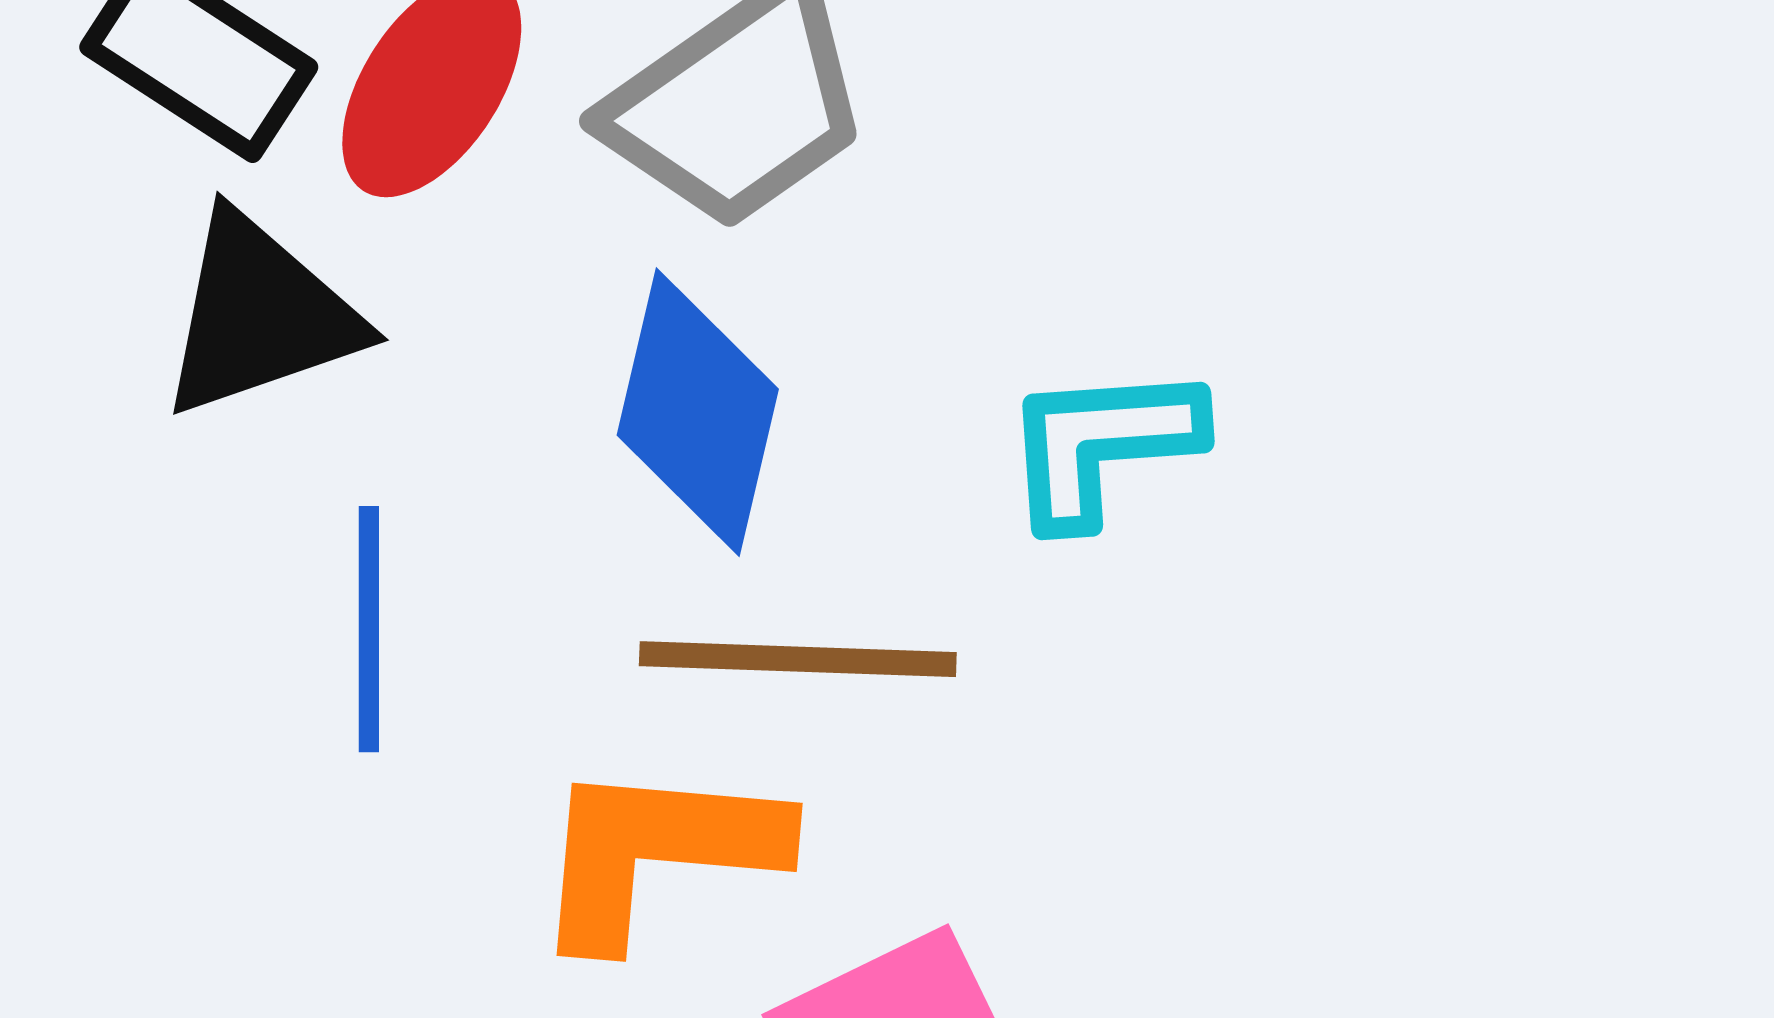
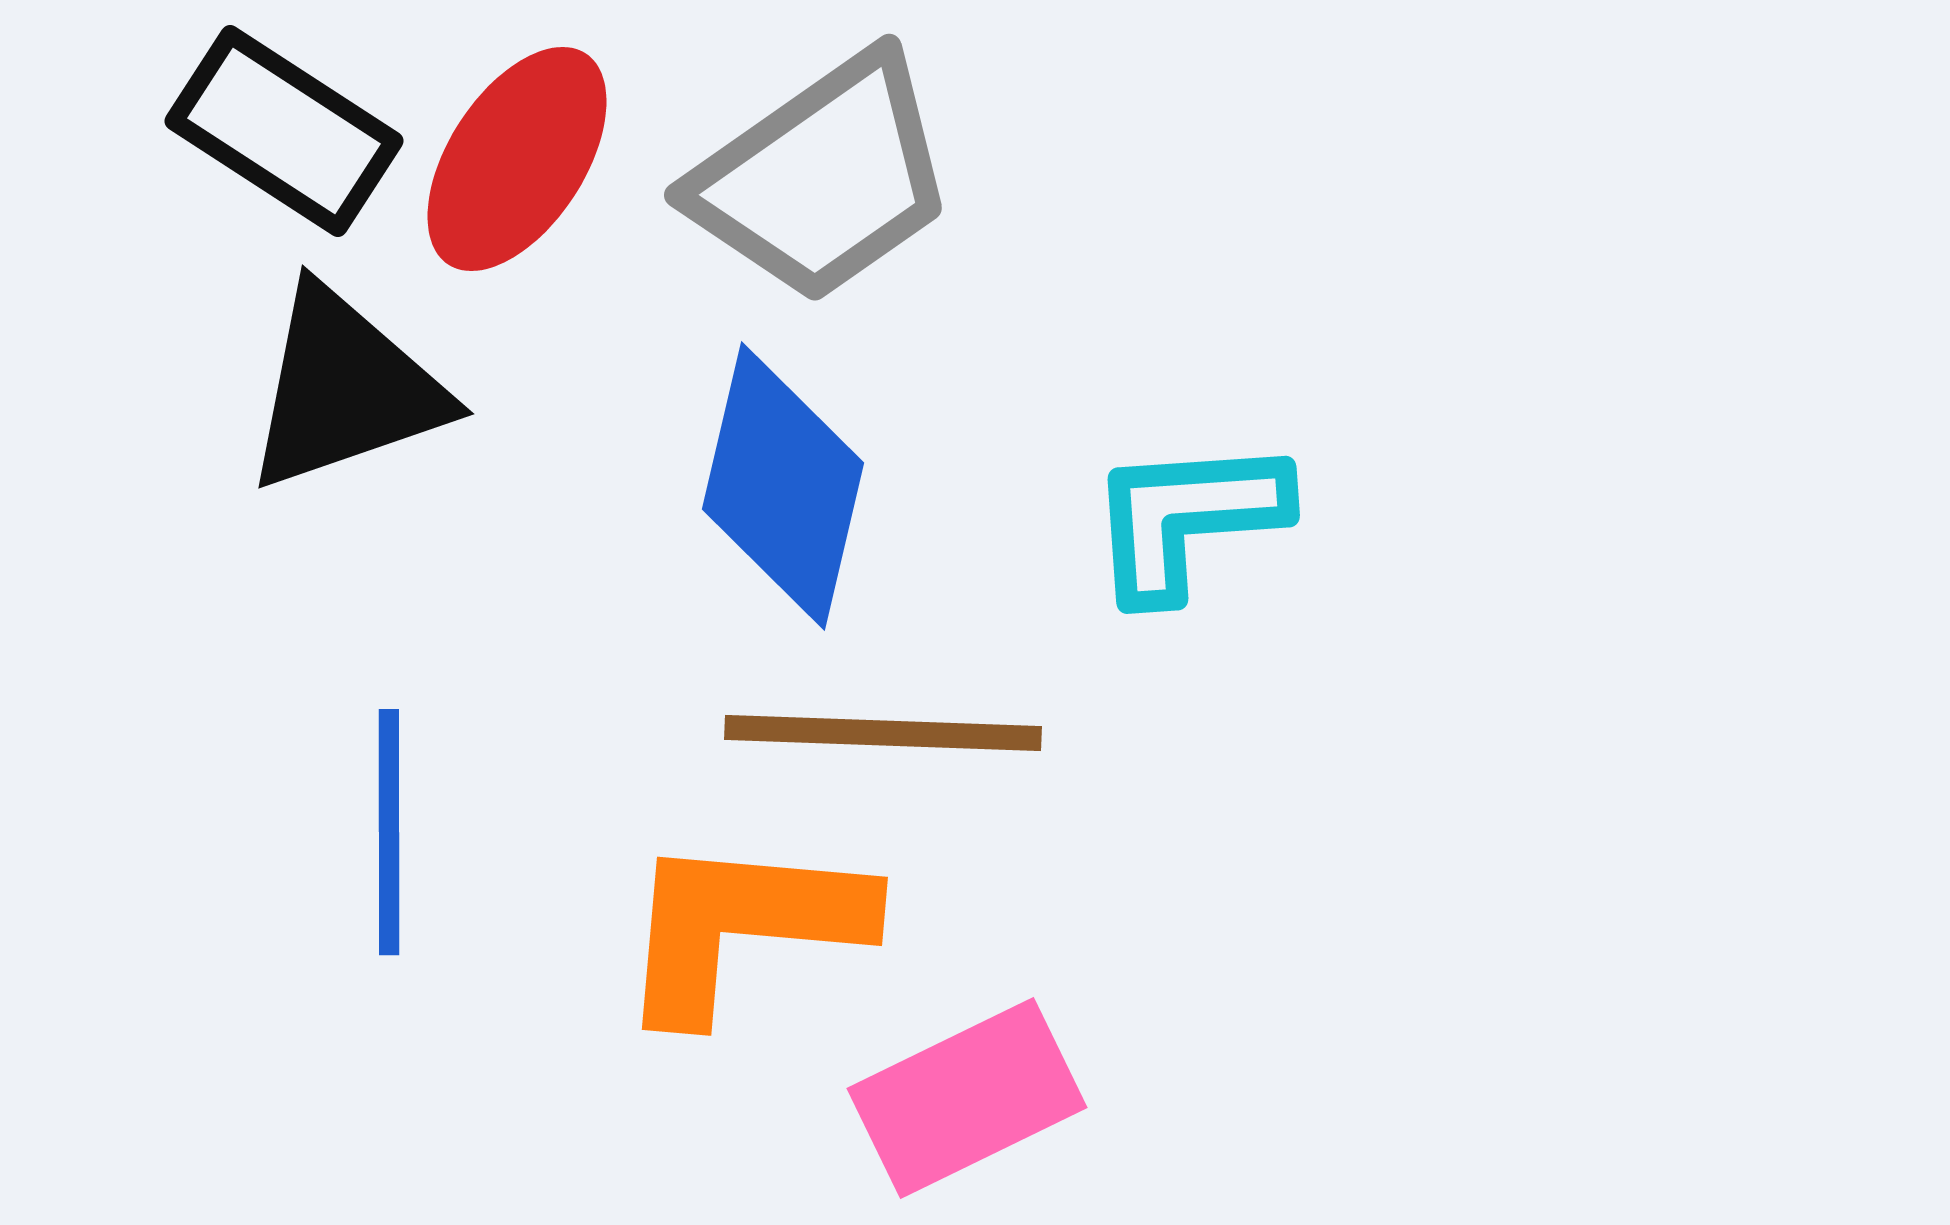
blue line: (369, 629) -> (389, 832), moved

